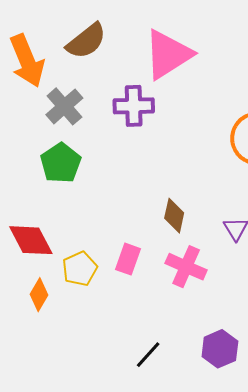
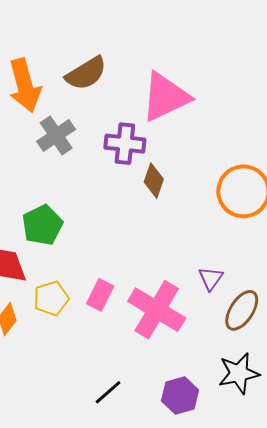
green pentagon: (61, 163) -> (42, 225), moved
brown diamond: (174, 216) -> (154, 181), moved
pink cross: (186, 267) -> (157, 310), size x1.4

